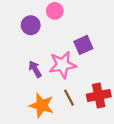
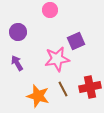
purple circle: (31, 25) -> (18, 32), moved
purple arrow: (35, 69) -> (17, 63), moved

